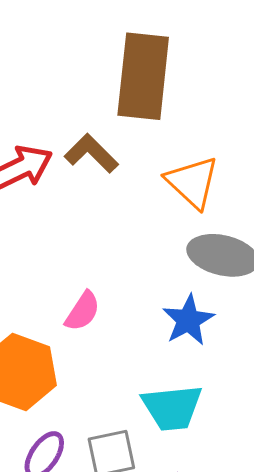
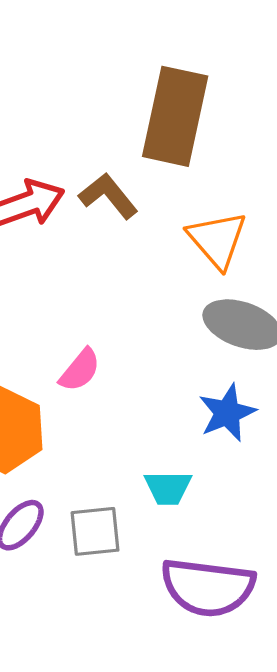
blue star: (188, 320) -> (227, 413), moved
cyan trapezoid: (172, 408) -> (168, 488), size x0.7

